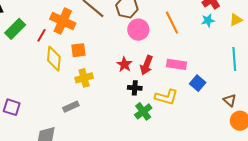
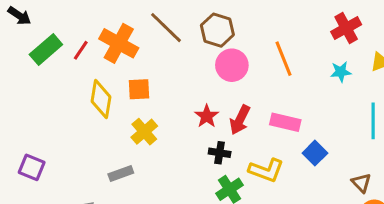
cyan star: (208, 20) -> (341, 72), moved
red line: (41, 35) -> (81, 50), moved
yellow cross: (84, 78) -> (144, 132), turned -30

